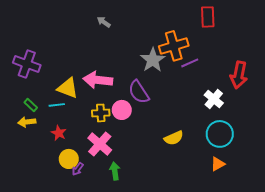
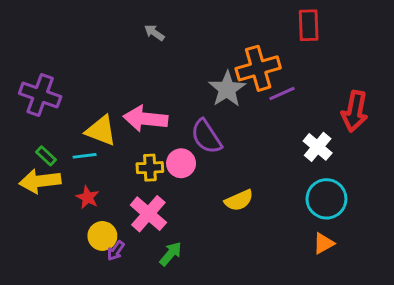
yellow arrow: (27, 122) -> (40, 181), size x1.5
yellow semicircle: (174, 138) -> (239, 200), moved
green arrow: (115, 171) -> (171, 254), turned 48

